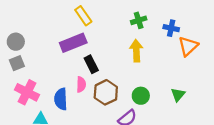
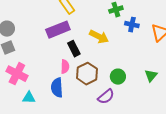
blue cross: (171, 28) -> (132, 25), moved
yellow arrow: (136, 51) -> (99, 37), moved, turned 120
blue semicircle: (61, 99) -> (57, 88), moved

